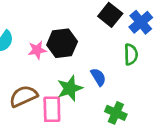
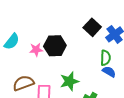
blue semicircle: (98, 77) -> (109, 72), moved, turned -32
green star: (70, 88) -> (69, 81), moved

